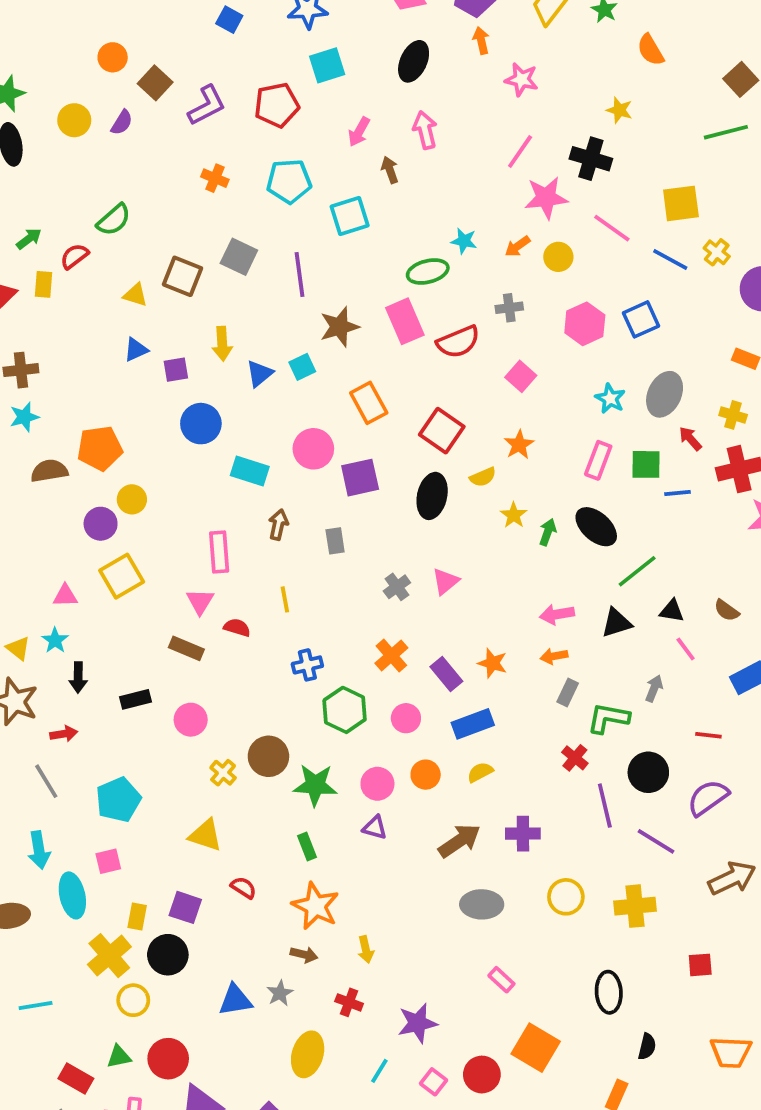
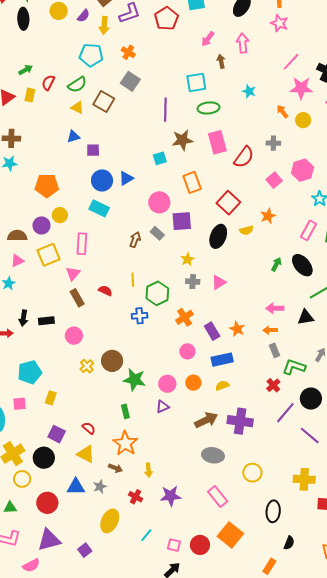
pink star: (521, 80) -> (279, 23), moved
red pentagon: (277, 105) -> (166, 19), turned -30
cyan pentagon: (289, 181) -> (91, 55), moved
green semicircle: (114, 220) -> (77, 85), moved
cyan star: (464, 241) -> (249, 91), moved
orange arrow: (518, 246) -> (282, 111), turned 80
red semicircle: (74, 256) -> (48, 83), turned -35
gray square: (239, 257) -> (130, 81), moved
green ellipse: (428, 271) -> (208, 108), moved
pink hexagon: (585, 324) -> (302, 170), moved
red semicircle: (458, 342) -> (244, 157), turned -40
yellow arrow: (222, 344) -> (104, 25), moved
blue triangle: (260, 374) -> (126, 178), moved
brown semicircle: (49, 471) -> (17, 236), moved
cyan rectangle: (250, 471) -> (99, 208), moved
yellow star: (514, 515) -> (187, 259), moved
gray rectangle: (335, 541) -> (157, 233), moved, turned -48
pink rectangle: (219, 552) -> (82, 244), moved
gray cross: (397, 587) -> (193, 282), turned 32
pink triangle: (65, 596) -> (17, 261), turned -32
pink triangle: (200, 601) -> (73, 274), moved
brown rectangle: (186, 648) -> (77, 298), turned 30
black arrow: (78, 677) -> (23, 318), moved
gray rectangle: (568, 692) -> (274, 350), turned -56
green hexagon: (345, 710) -> (157, 293), moved
purple line: (605, 806) -> (285, 413), turned 45
purple triangle: (375, 828) -> (163, 407), turned -48
purple cross: (523, 834) -> (240, 421), size x1.4
yellow triangle: (205, 835) -> (86, 454), moved
yellow circle: (566, 897) -> (252, 473), moved
yellow cross: (635, 906) -> (304, 479), moved
yellow rectangle: (137, 917) -> (51, 398), moved
pink rectangle: (501, 980) -> (218, 496), size x1.5
purple star: (417, 1023) -> (171, 496), moved
red circle: (168, 1059) -> (47, 503), moved
pink square: (434, 1082) -> (174, 545), turned -32

